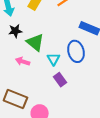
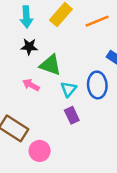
green triangle: (35, 42) -> (50, 65), turned -30

